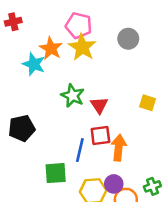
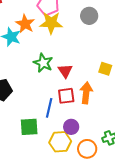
yellow star: (82, 47) -> (51, 23), turned -30
orange arrow: (119, 148) -> (86, 93), moved
purple circle: (114, 184) -> (71, 127), moved

